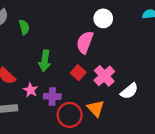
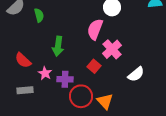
red square: (78, 73) -> (94, 66), moved
pink cross: (104, 76) -> (112, 49), moved
orange triangle: (96, 108) -> (105, 101), moved

